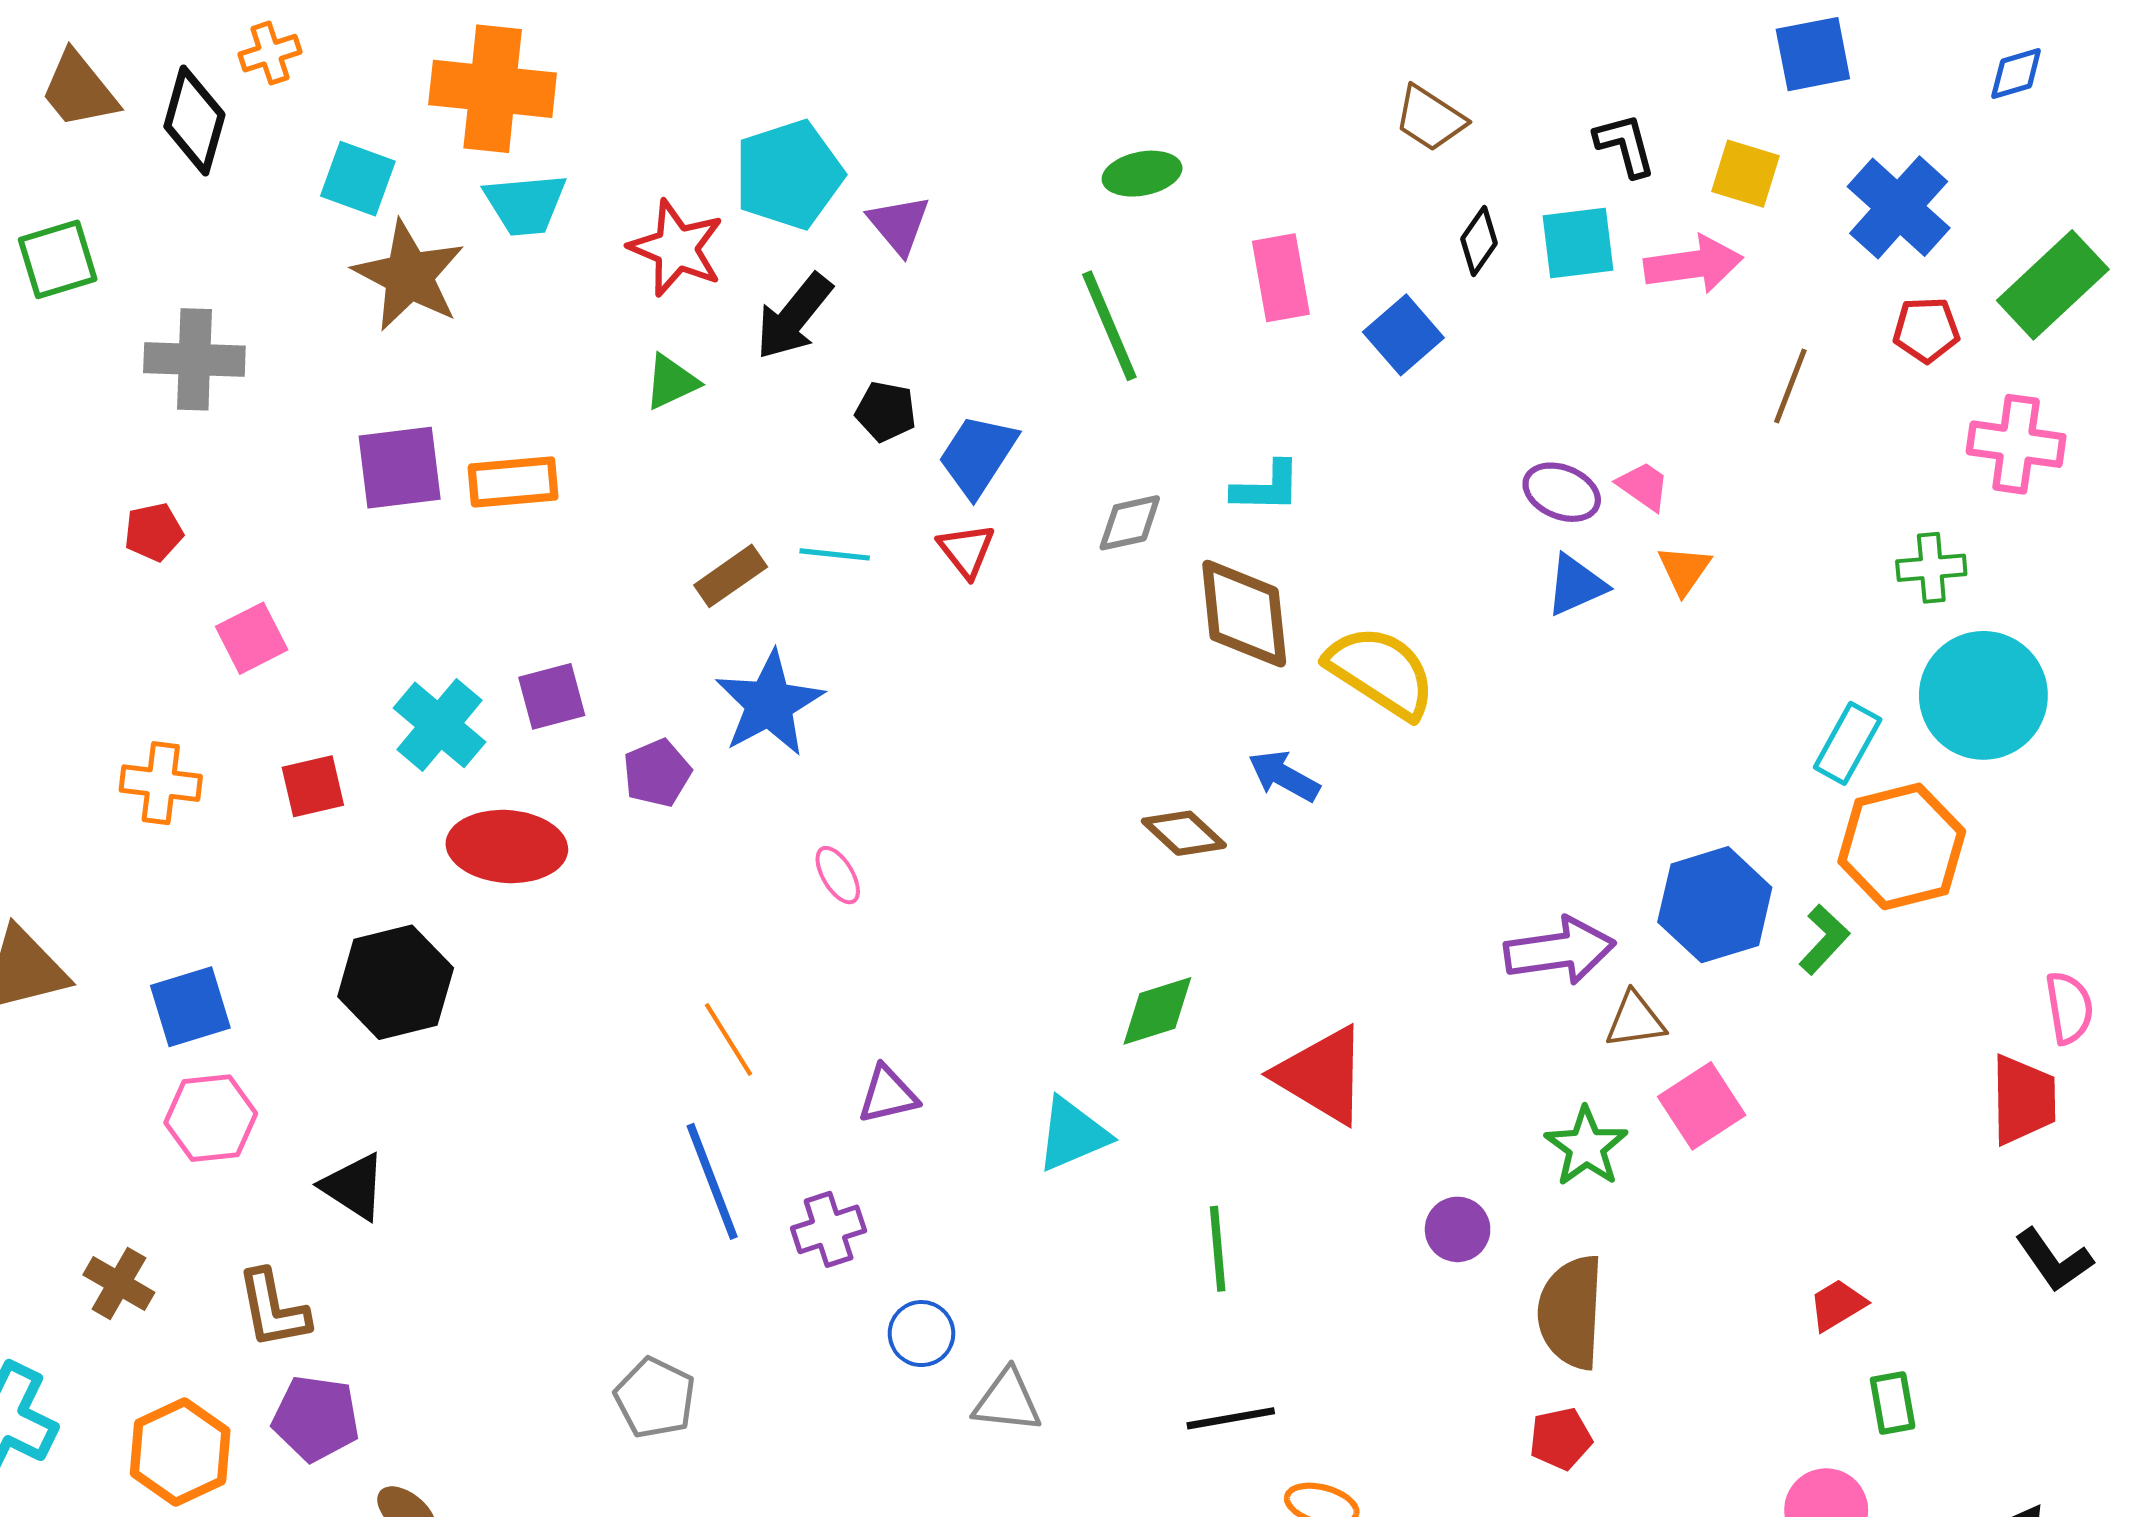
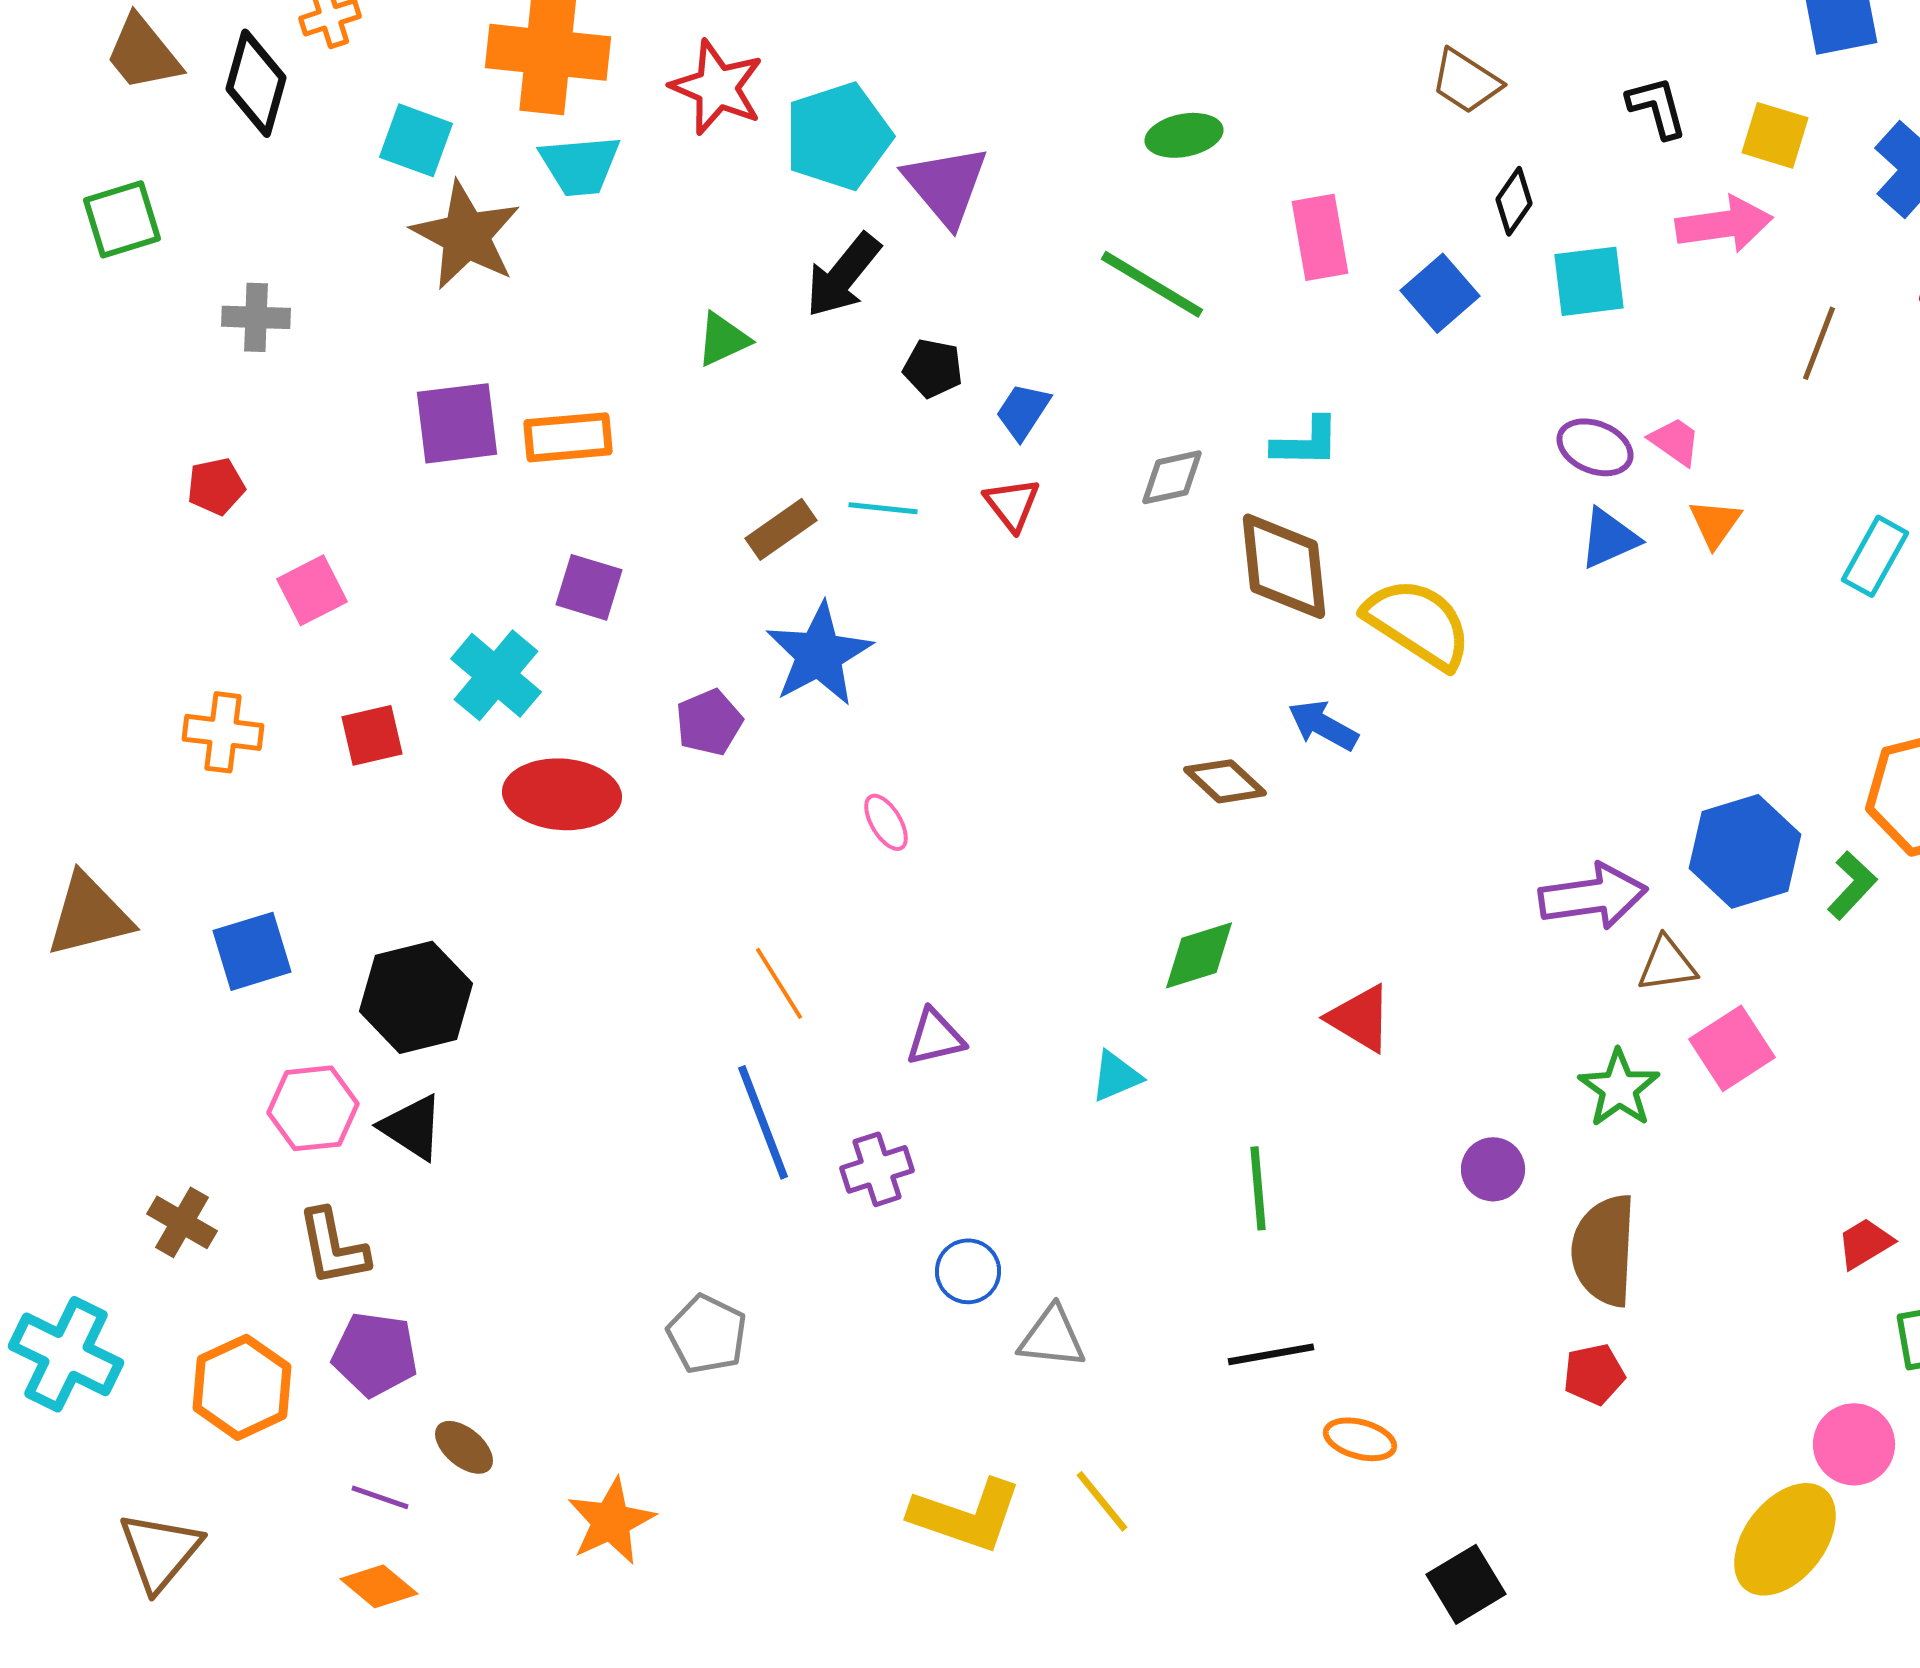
purple triangle: (899, 225) -> (946, 185), size x1.4
cyan square: (1578, 243) -> (1589, 281), moved
red star: (676, 248) -> (717, 87), moved
green line: (1109, 326) -> (1152, 284), turned -36
gray cross: (194, 359) -> (256, 317), size x0.7
blue trapezoid: (978, 455) -> (1023, 411), size x0.7
purple square: (552, 696) -> (589, 587), moved, turned 32
cyan rectangle: (1848, 743) -> (1875, 556), moved
black hexagon: (396, 982) -> (416, 997), moved
red triangle: (1322, 1075) -> (1360, 1018), size x0.7
pink hexagon: (211, 1118) -> (313, 1108), moved
cyan triangle: (1073, 1134) -> (1116, 1076), size x0.7

